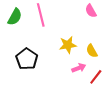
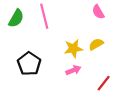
yellow semicircle: (92, 51) -> (96, 44), moved, turned 88
pink arrow: (79, 68) -> (73, 70), moved

